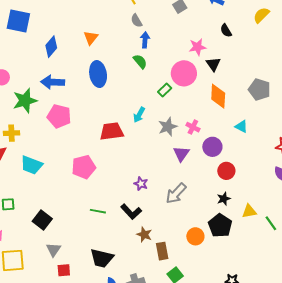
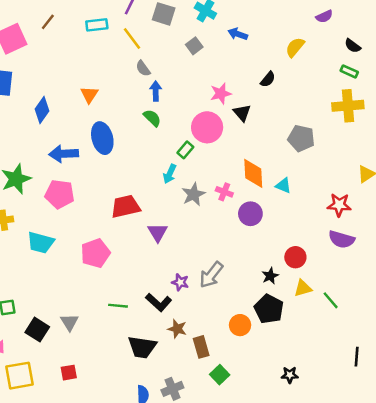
black semicircle: (226, 31) -> (268, 79), moved, turned -104
blue arrow: (53, 82) -> (64, 154), moved
orange diamond: (218, 96) -> (253, 173), moved
cyan arrow: (139, 115) -> (170, 174), moved
purple triangle: (181, 154) -> (158, 232), moved
cyan trapezoid: (31, 165) -> (41, 243), moved
red circle: (226, 171) -> (295, 257), moved
purple star: (141, 184) -> (180, 282), moved
black square: (42, 220) -> (37, 330), moved
gray triangle: (53, 250) -> (69, 322), moved
black trapezoid: (102, 258) -> (142, 347), moved
red square: (64, 270) -> (69, 373), moved

